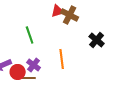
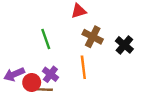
brown cross: (70, 15) -> (93, 37), moved

